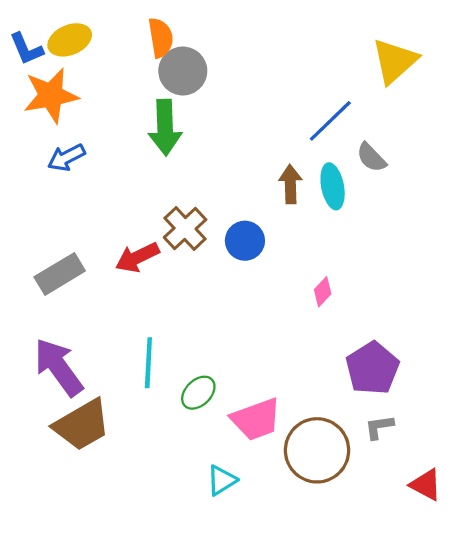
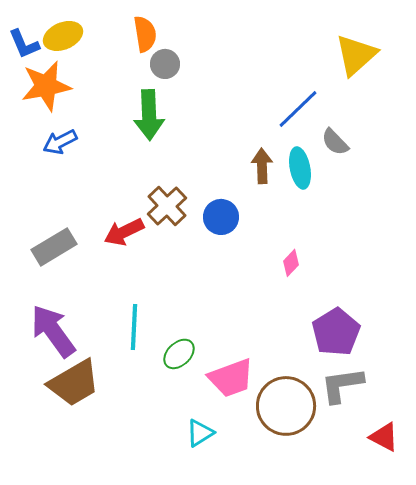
gray circle: (183, 71) -> (165, 64), size x0.7
gray L-shape: (379, 427) -> (342, 385), size x1.6

